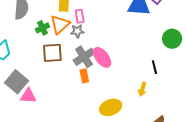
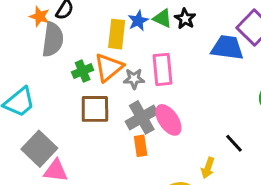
pink rectangle: (80, 16) -> (162, 69), moved, size x1.5
black line: (154, 67) -> (234, 143), moved, turned -32
yellow arrow: (142, 89) -> (208, 168), moved

